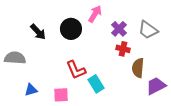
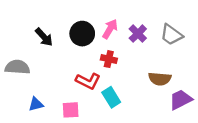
pink arrow: (95, 14) -> (110, 29), moved
red cross: (123, 49) -> (109, 59), moved
brown semicircle: (138, 68) -> (160, 79), turned -90
red L-shape: (76, 70) -> (88, 81), turned -40

